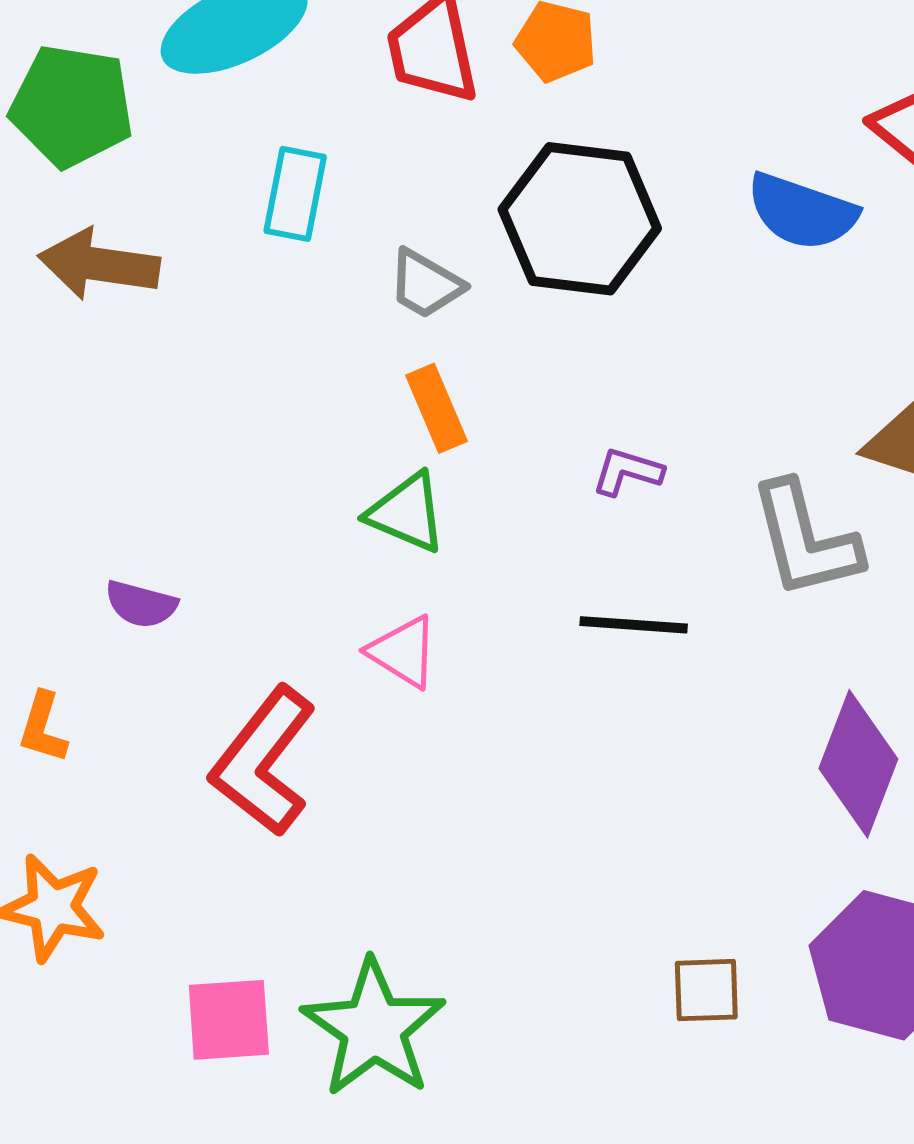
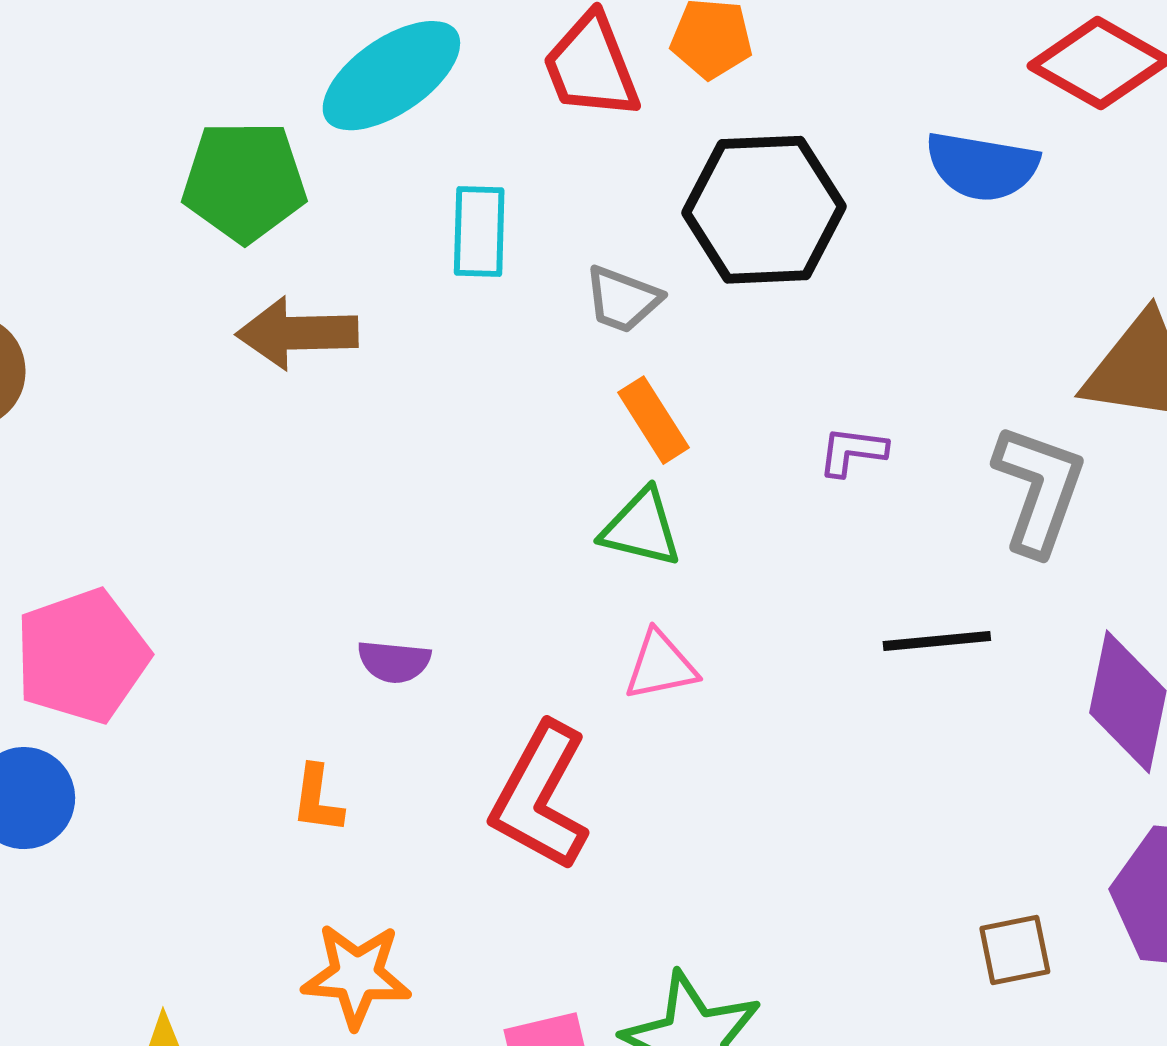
gray L-shape: (805, 540) -> (1039, 489), turned -137
black line: (634, 625) -> (937, 641), moved
pink triangle: (403, 652) -> (661, 666), turned -34

